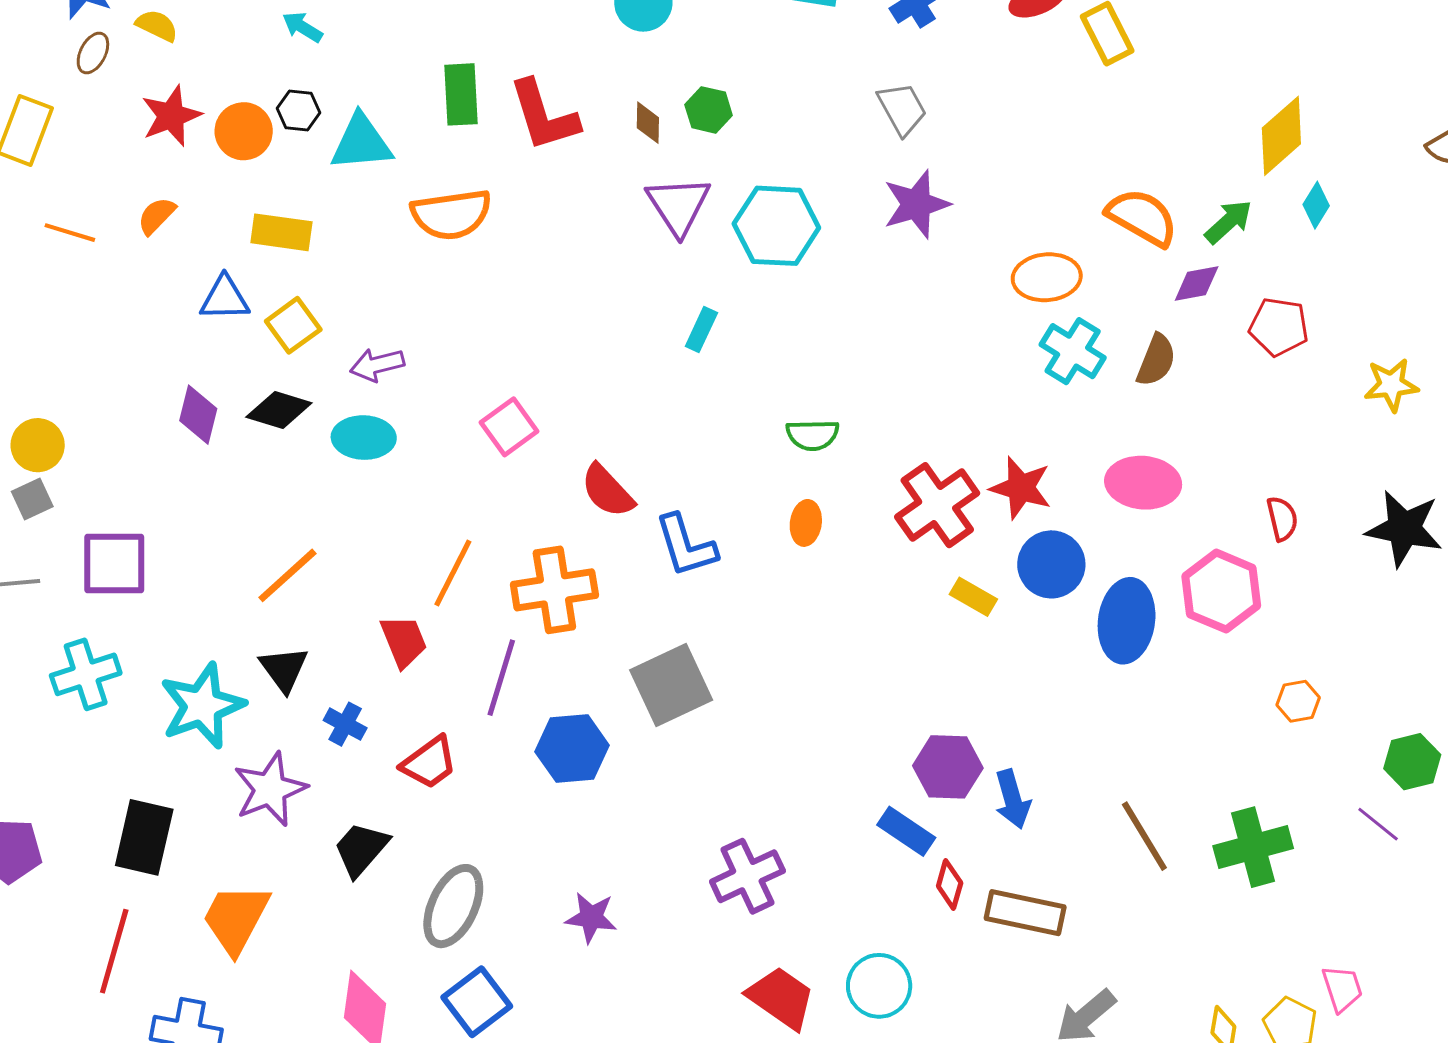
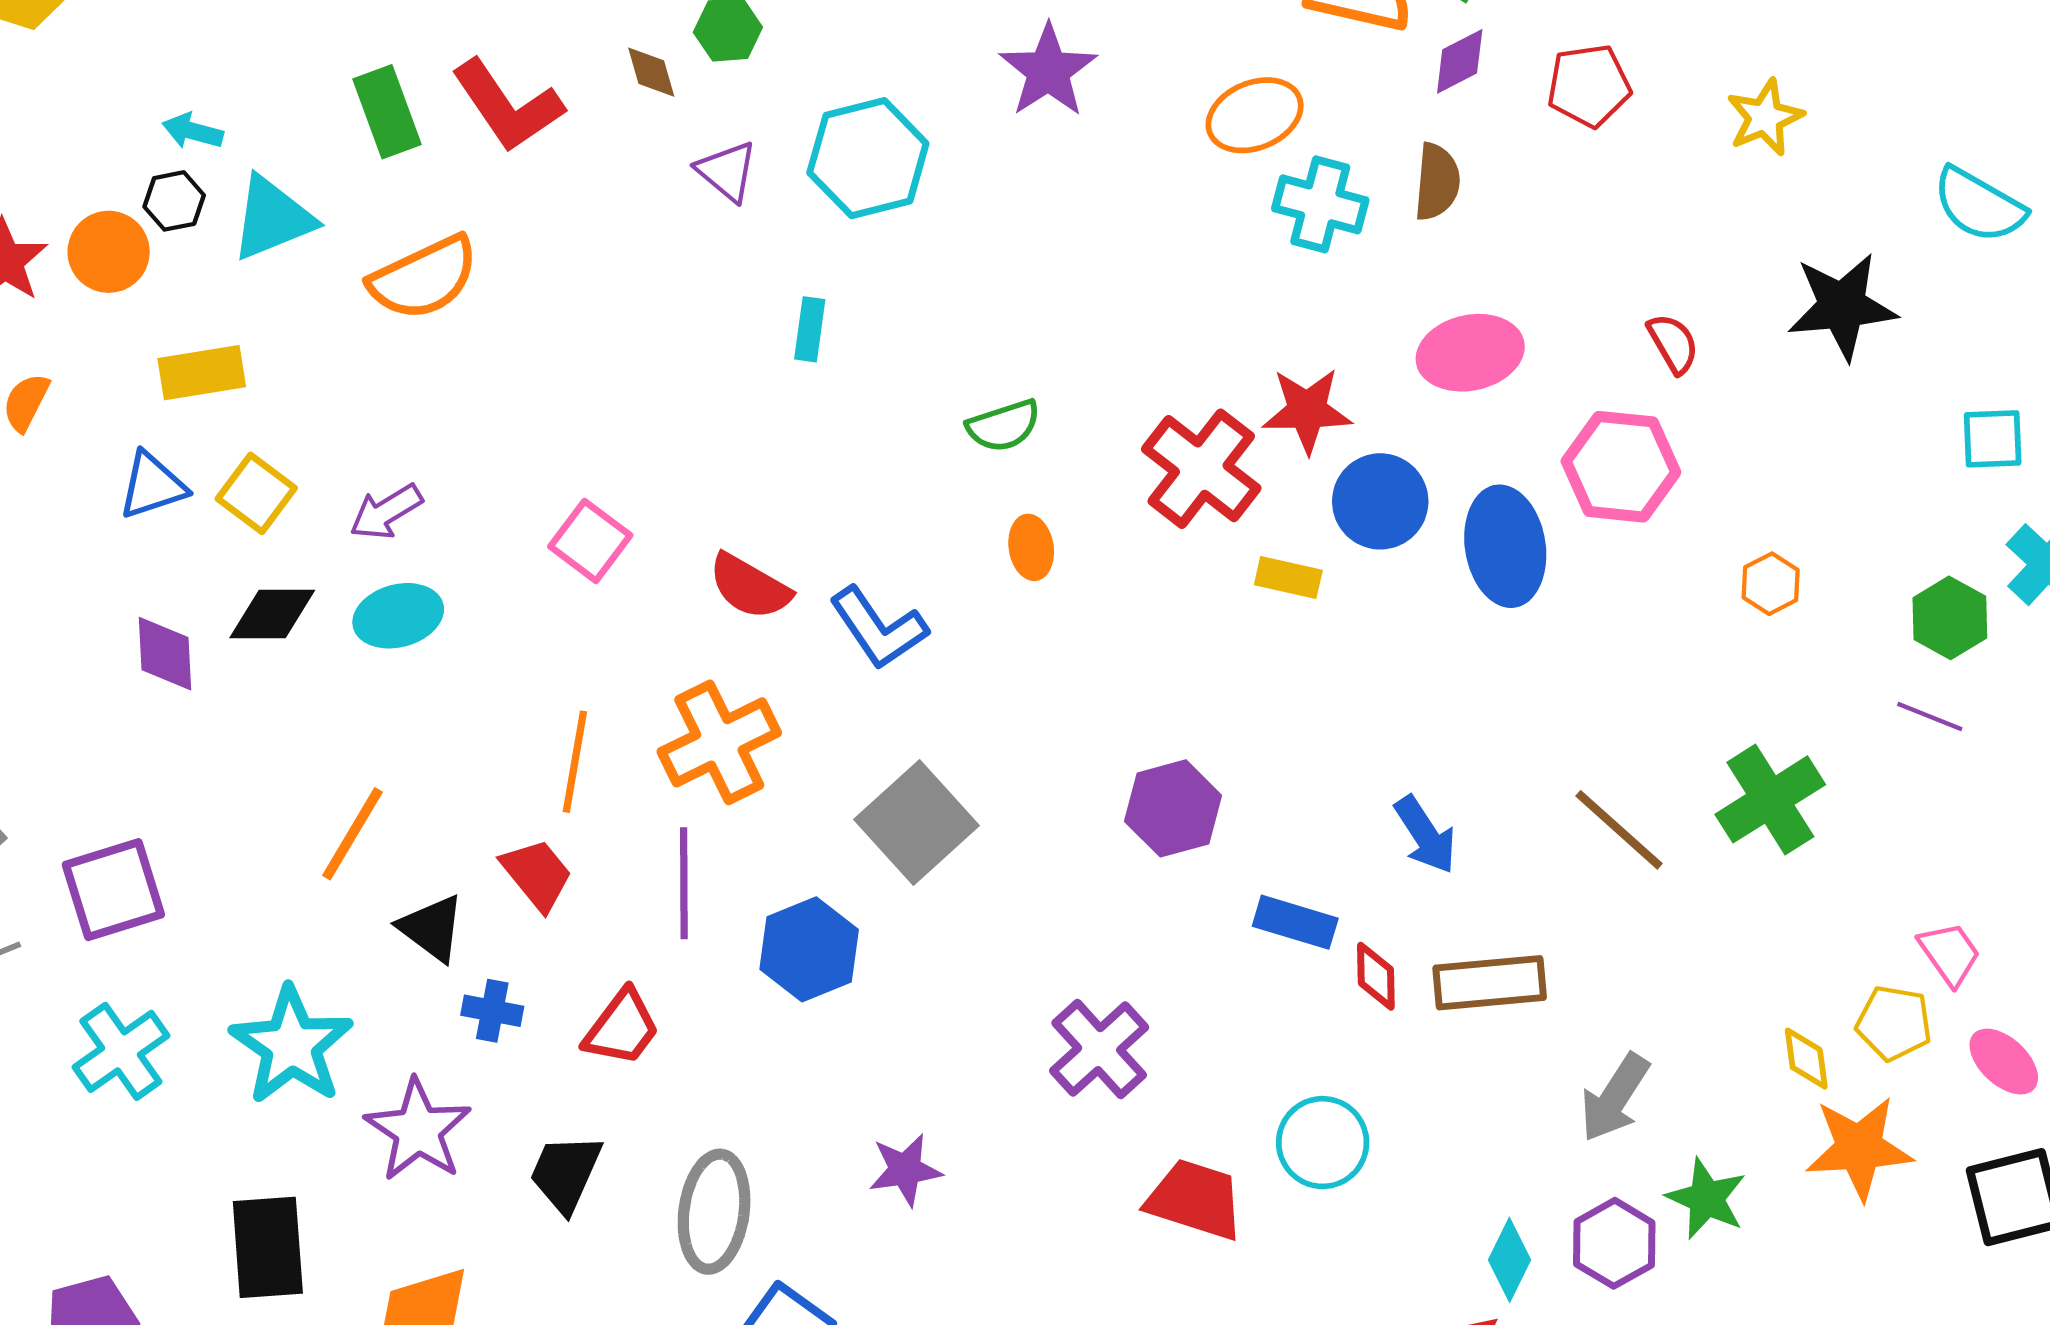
cyan arrow: (302, 27) -> (193, 131), moved
purple triangle: (678, 205) -> (727, 171), size x0.7
black triangle: (284, 669) -> (432, 928), moved
purple hexagon: (948, 767) -> (1173, 808), moved

